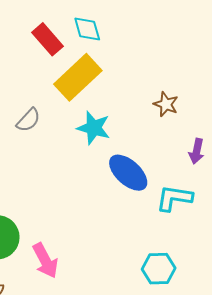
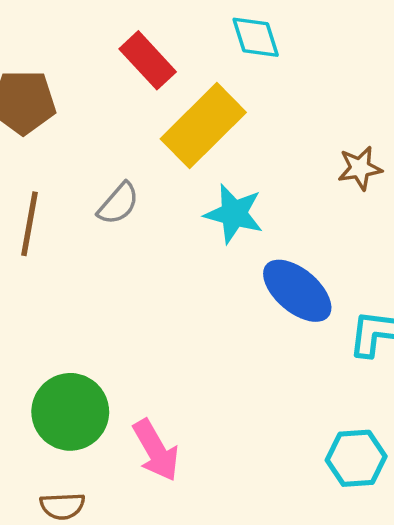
cyan diamond: (87, 29) -> (256, 37), moved
brown star: (166, 104) -> (360, 168), turned -30

